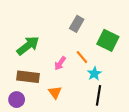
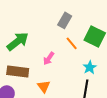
orange line: (82, 57) -> (72, 43), moved
cyan star: (94, 74) -> (90, 67), moved

